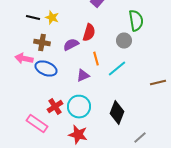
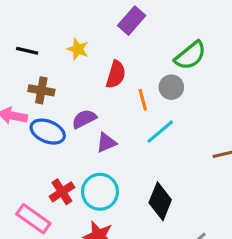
yellow star: (52, 18) -> (78, 49), moved
green semicircle: (136, 21) -> (190, 55), turned 60
purple semicircle: (71, 45) -> (84, 119), moved
orange line: (96, 59) -> (143, 100), moved

